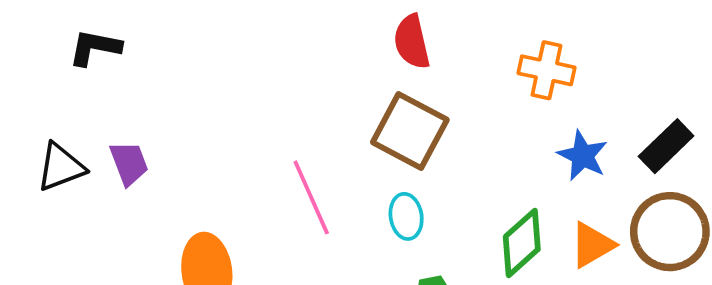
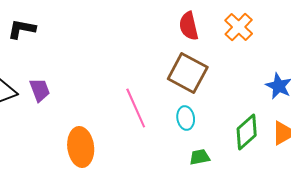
orange cross: (547, 70) -> (239, 27), moved, turned 32

